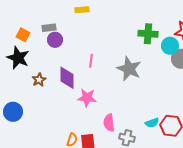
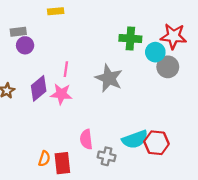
purple diamond: (67, 78) -> (39, 88), turned 50
pink star: (87, 98) -> (61, 94), moved
cyan semicircle: (152, 123) -> (135, 139), size x1.6

